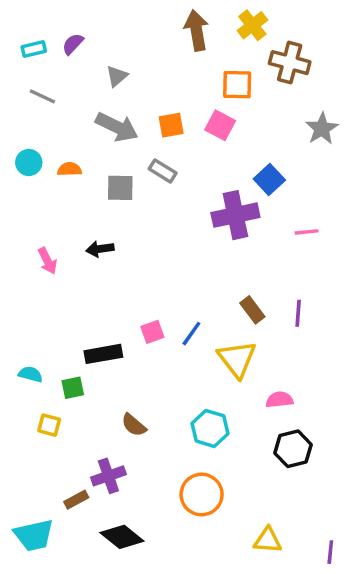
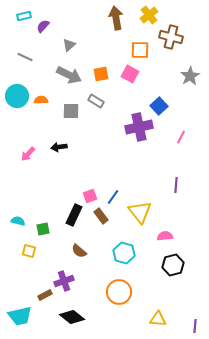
cyan rectangle: (34, 49) -> (24, 16), moved
cyan circle: (29, 162) -> (17, 96), size x1.5
pink line: (307, 232) -> (181, 137), turned -56
pink arrow: (47, 261) -> (28, 154), turned 70
brown rectangle: (252, 310) -> (101, 216), moved
black rectangle: (103, 354) -> (74, 215), moved, turned -55

